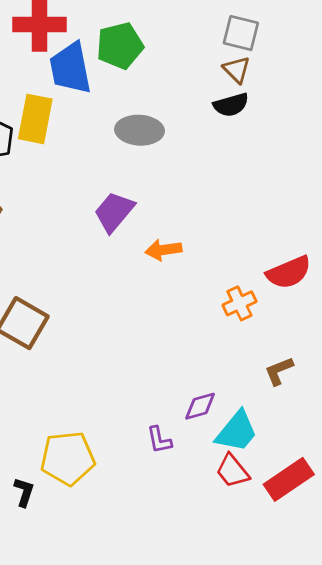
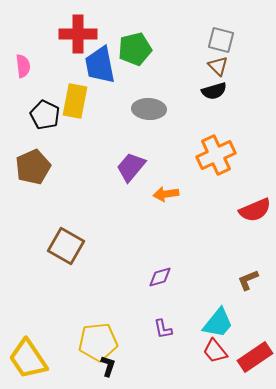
orange cross: (239, 303) -> (216, 155), moved, size x1.6
purple diamond: (200, 406) -> (160, 277), moved
black L-shape: (24, 492) -> (108, 366), moved

